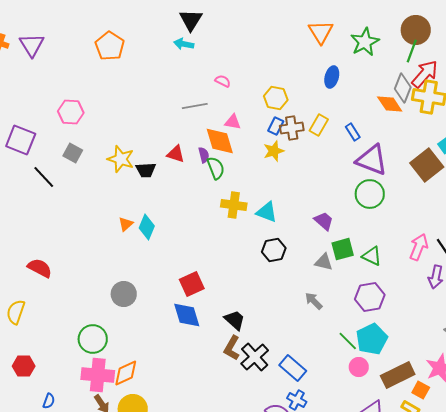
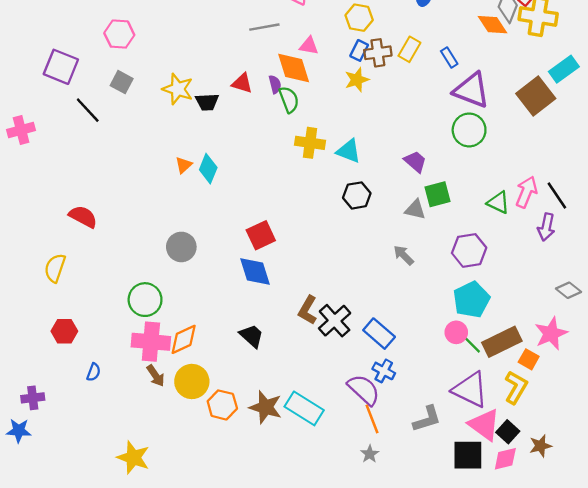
green triangle: (372, 256) -> (498, 203), moved
black trapezoid: (235, 320) -> (252, 336), moved
green line: (348, 341) -> (470, 343), moved

